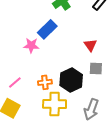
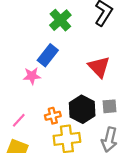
red triangle: (90, 45) -> (99, 67), size x1.5
gray square: (96, 69) -> (109, 106), moved

